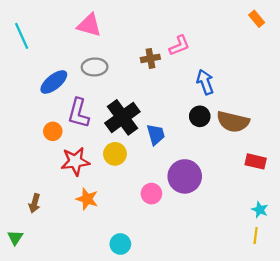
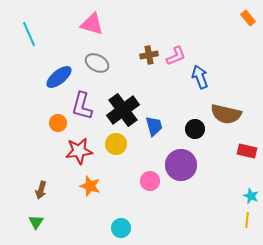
pink L-shape: (179, 46) -> (176, 56), moved
gray ellipse: (95, 67) -> (97, 63), turned 30
black circle: (200, 116) -> (195, 129), moved
green triangle: (15, 238) -> (36, 222), moved

